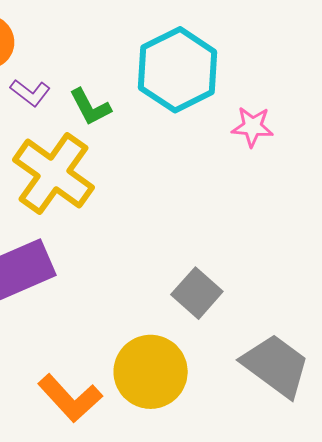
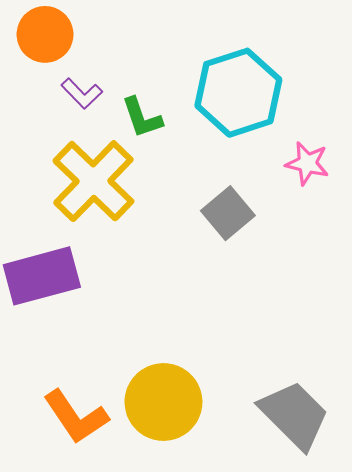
gray square: (197, 293) -> (228, 213), moved

